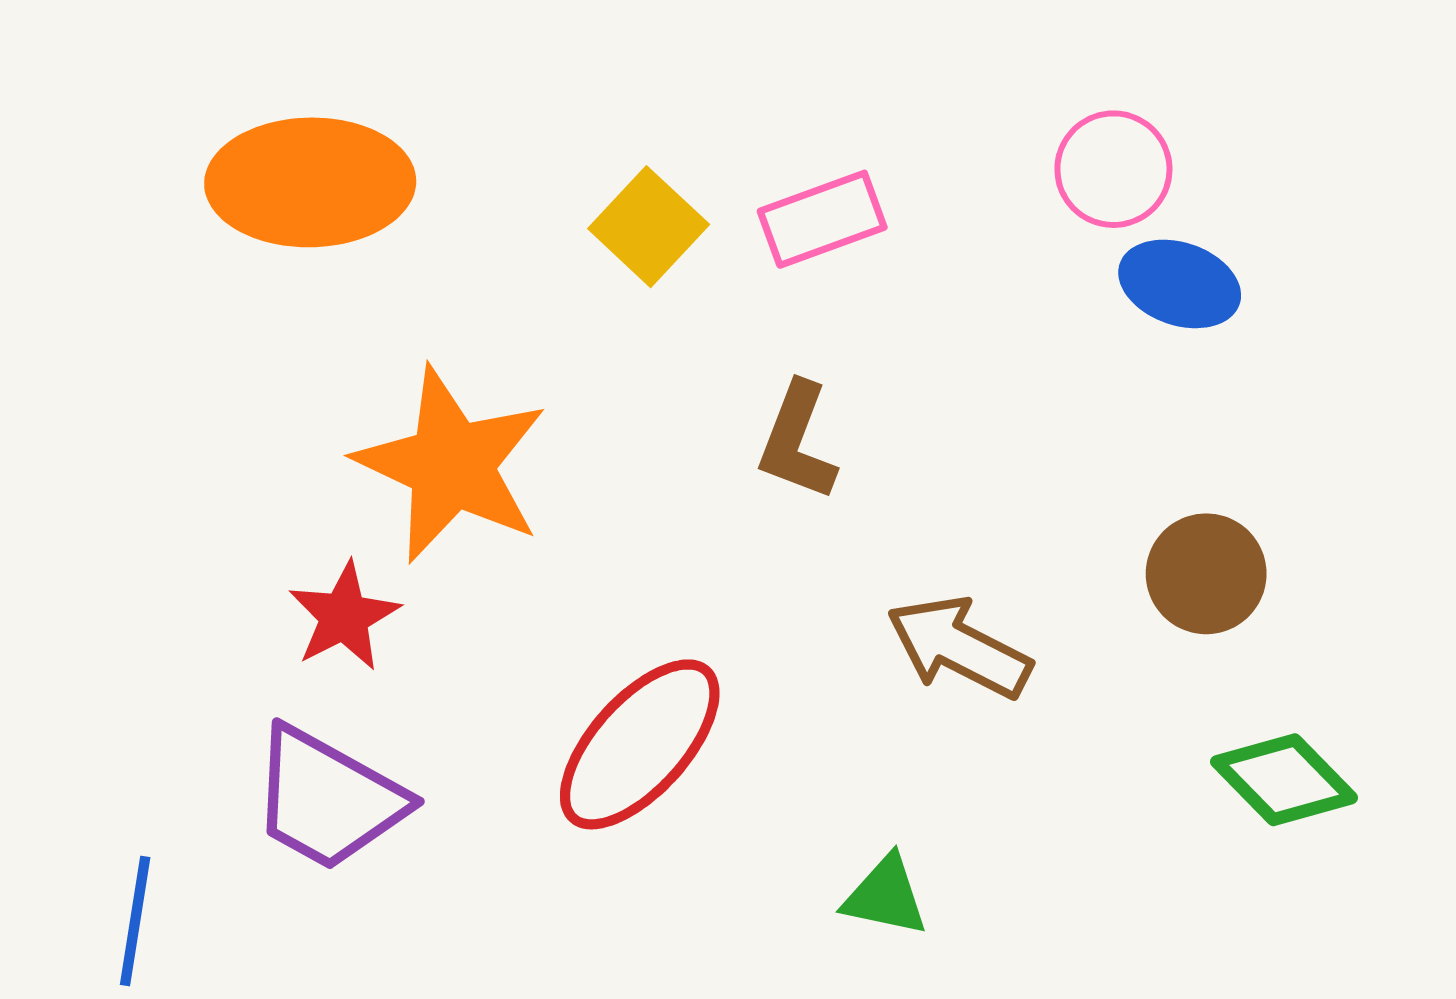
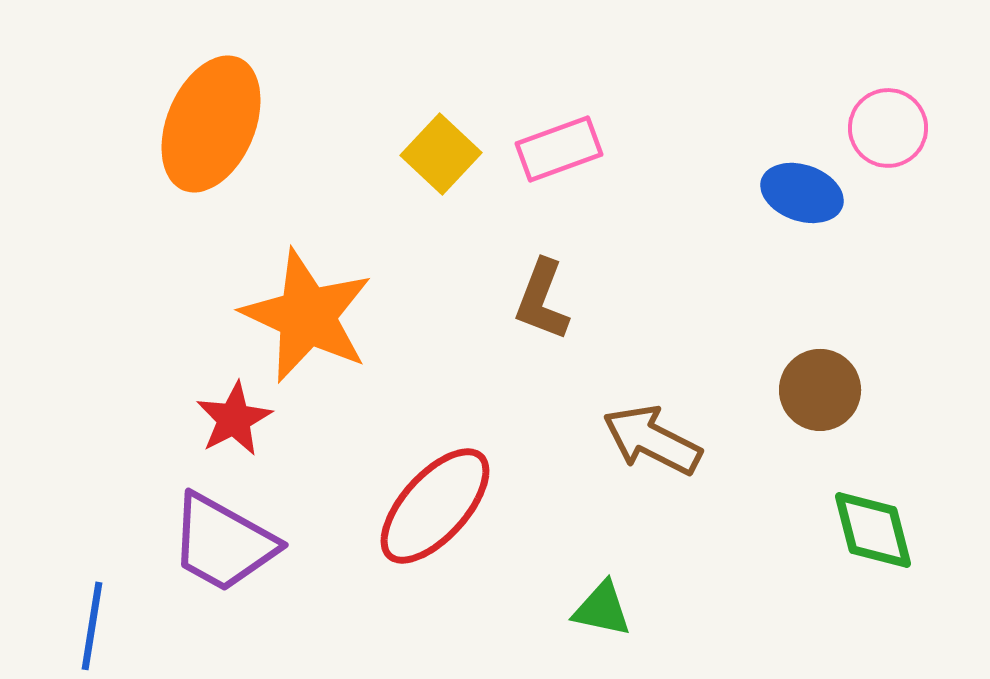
pink circle: (1113, 169) -> (888, 128), moved
orange ellipse: (310, 182) -> (211, 124), turned -66
green diamond: (1284, 780) -> (873, 530), turned 30

